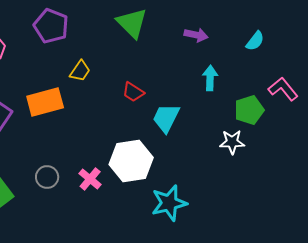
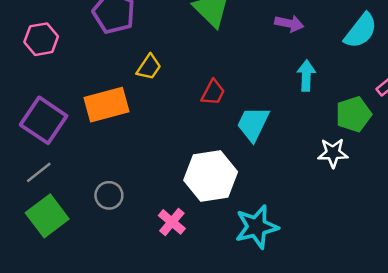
cyan semicircle: (255, 41) -> (361, 31), size x1.5
red trapezoid: (133, 92) -> (213, 92), turned -95
pink cross: (90, 179) -> (172, 222), moved

